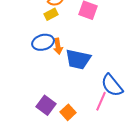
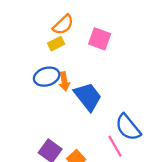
blue trapezoid: (78, 59) -> (88, 97), turned -140
pink line: (101, 101) -> (115, 146), turned -54

